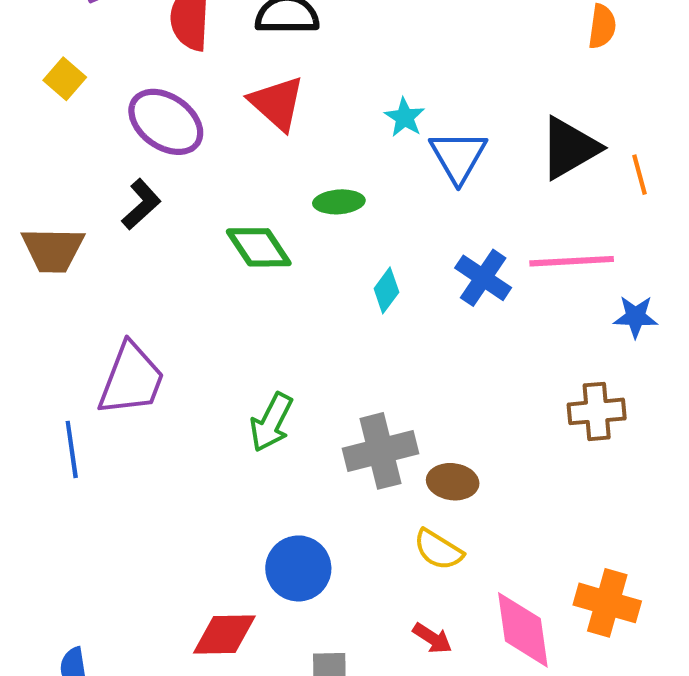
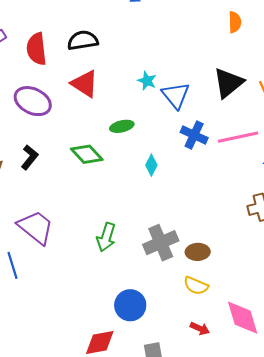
black L-shape: (141, 204) -> (30, 157), moved
blue cross: (483, 278) -> (194, 135), moved
purple trapezoid: (131, 379) -> (36, 227), turned -63

